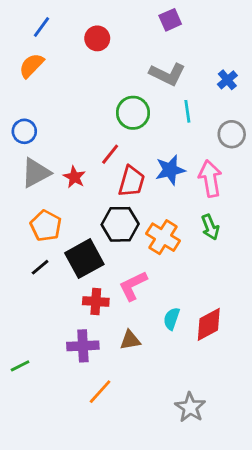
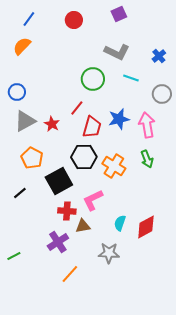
red circle: (97, 38) -> (74, 20), moved
cyan line: (187, 111) -> (131, 78), turned -63
black line: (40, 267) -> (20, 193), moved
brown triangle: (130, 340) -> (83, 226), moved
purple cross: (83, 346) -> (58, 242), turned -30
gray star: (190, 407) -> (109, 253), moved, turned -30

